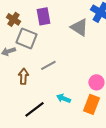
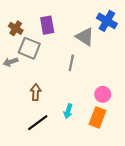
gray line: (48, 65) -> (71, 63), moved, turned -49
brown arrow: (23, 76) -> (36, 92), moved
cyan arrow: (63, 98) -> (68, 111), turned -96

